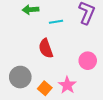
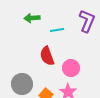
pink circle: (88, 61) -> (71, 68), moved

